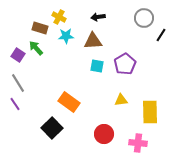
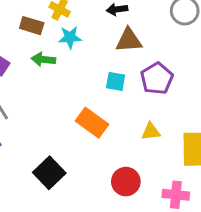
brown triangle: (93, 41) -> (129, 40), moved
green arrow: (36, 48) -> (43, 59), moved, turned -42
orange rectangle: (69, 102) -> (92, 123), moved

